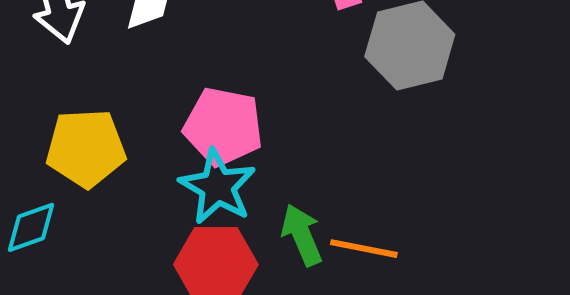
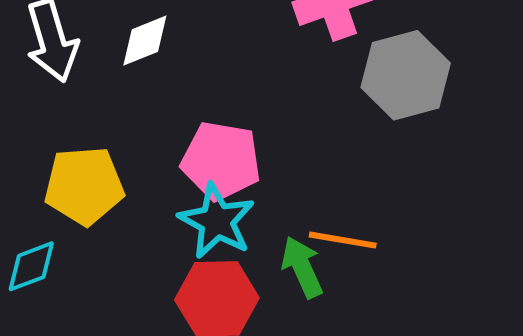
orange line: (364, 249) -> (343, 240), moved

